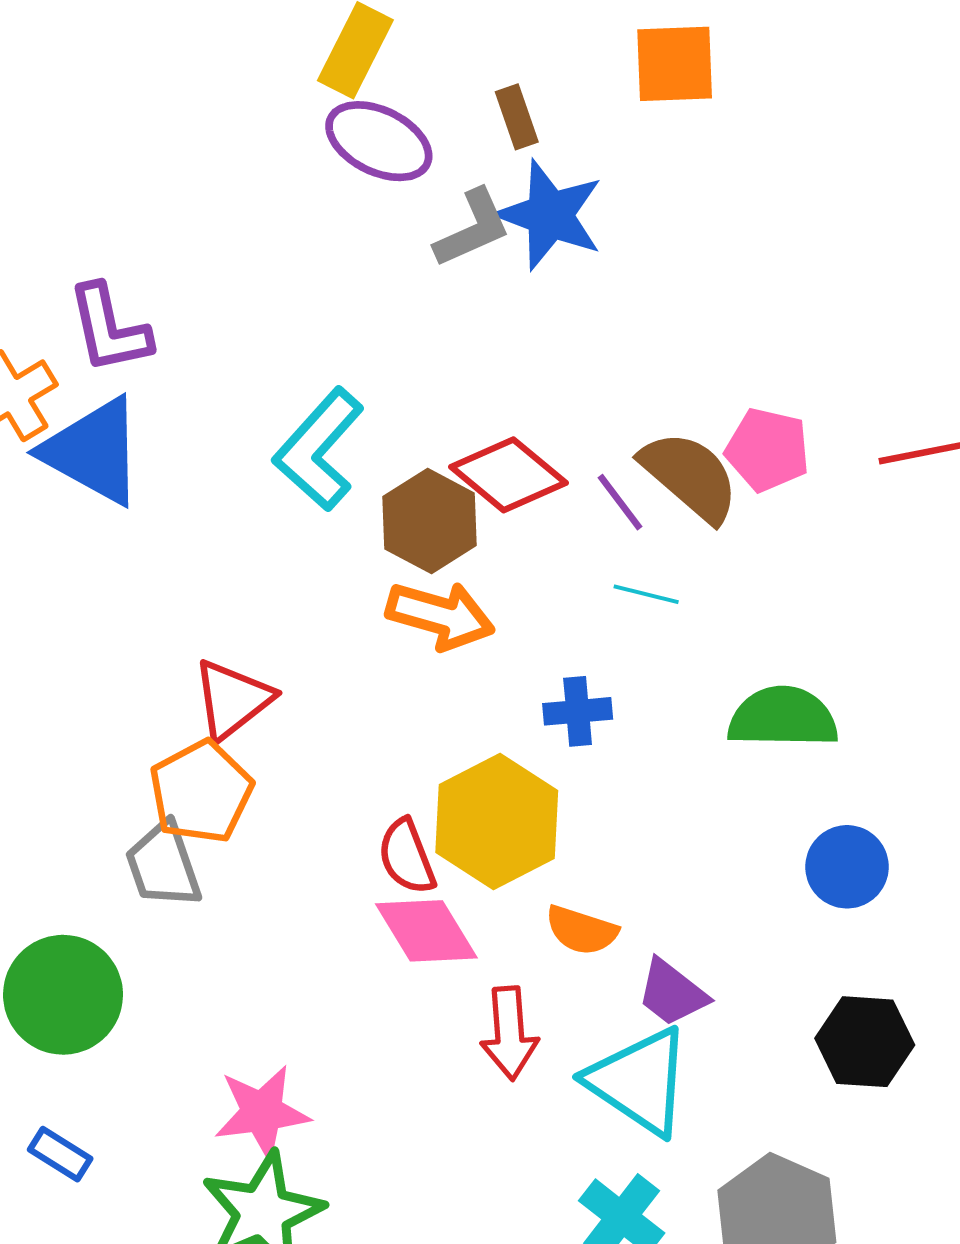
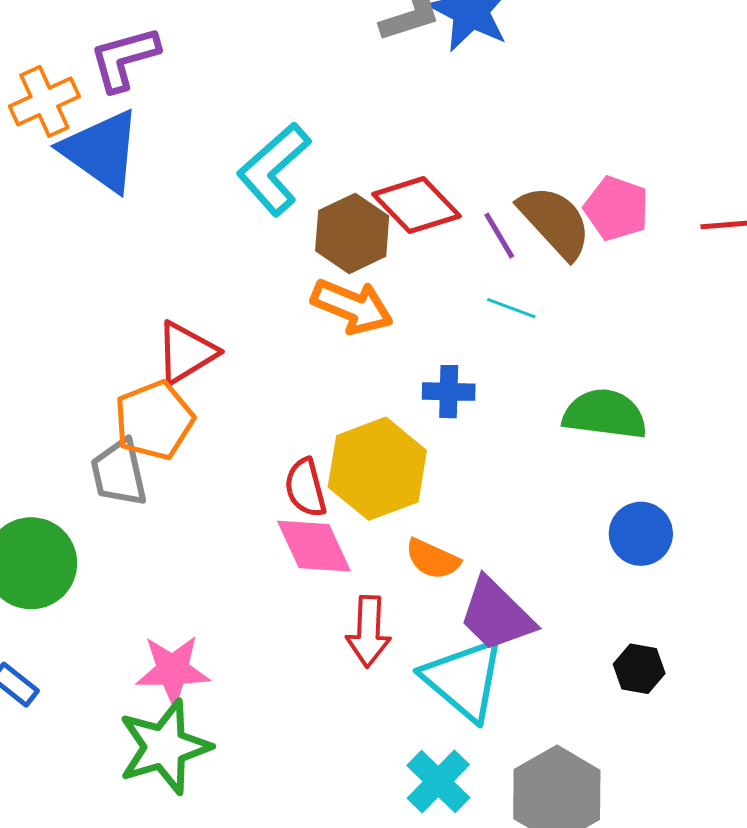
purple L-shape: (109, 329) -> (124, 59), turned 80
purple trapezoid: (672, 993) -> (496, 615), size x1.4
black hexagon: (865, 1042) -> (639, 669), size x0.7

